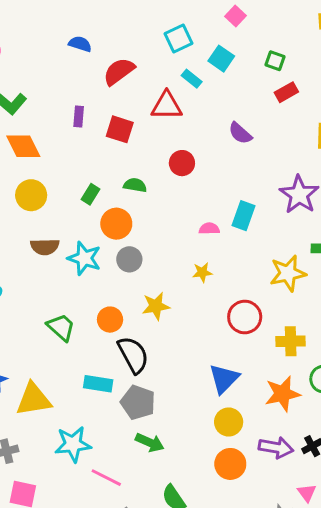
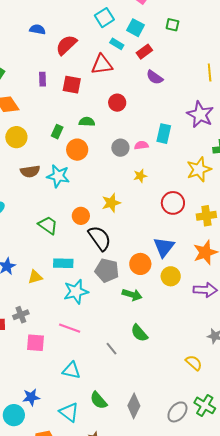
red rectangle: (286, 92) -> (144, 52), moved
gray circle: (129, 259) -> (120, 148), moved
cyan rectangle: (98, 384) -> (63, 263), moved
yellow triangle: (34, 399) -> (35, 277), size x0.6
green arrow: (150, 443) -> (132, 295), moved
cyan star: (73, 444) -> (76, 292), moved
orange circle: (230, 464) -> (140, 264), moved
pink line: (106, 478) -> (70, 328), moved

